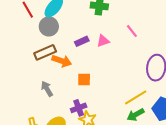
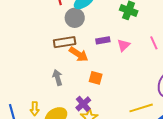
pink triangle: (103, 41) -> (124, 45), turned -40
purple cross: (79, 108) -> (83, 104), turned -35

